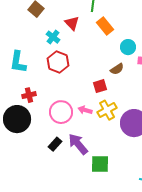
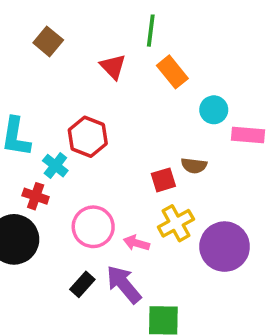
cyan cross: (53, 37) -> (55, 166), moved
brown semicircle: (117, 69) -> (194, 166), moved, turned 40
red cross: (29, 95) -> (36, 196), turned 32
pink arrow: (85, 110) -> (136, 243), moved

